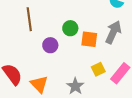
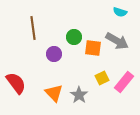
gray arrow: (113, 32) -> (117, 41), turned 95
orange triangle: (39, 84) -> (54, 93), moved

